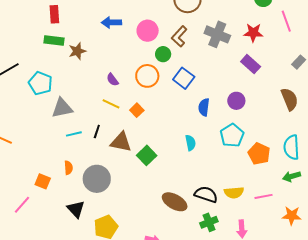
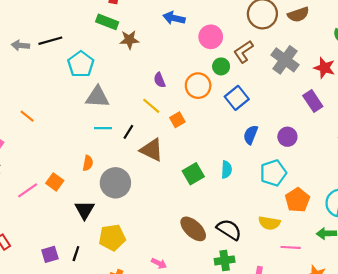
green square: (147, 155) -> (193, 174), moved
orange square: (43, 181) -> (55, 182), moved
yellow semicircle: (234, 193) -> (269, 223), moved

